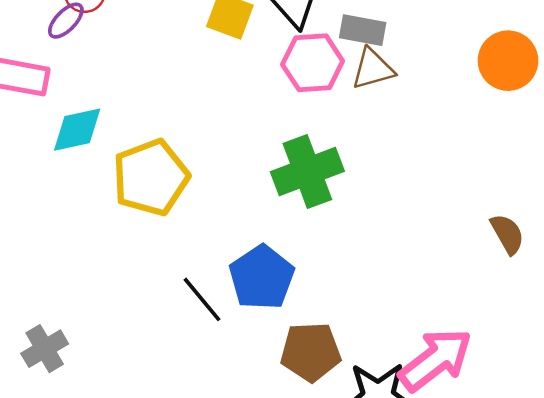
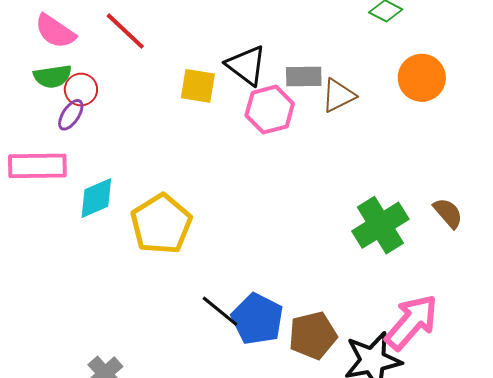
brown triangle: (373, 69) -> (338, 95), moved
green cross: (307, 171) -> (380, 225), moved
blue pentagon: (262, 277) -> (257, 319), moved

